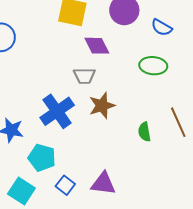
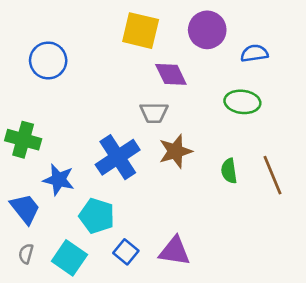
blue semicircle: (162, 28) -> (254, 53), turned 140
green semicircle: (144, 132) -> (229, 171), moved

